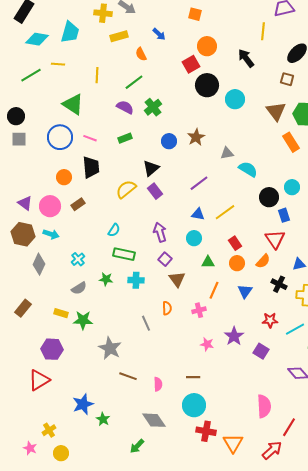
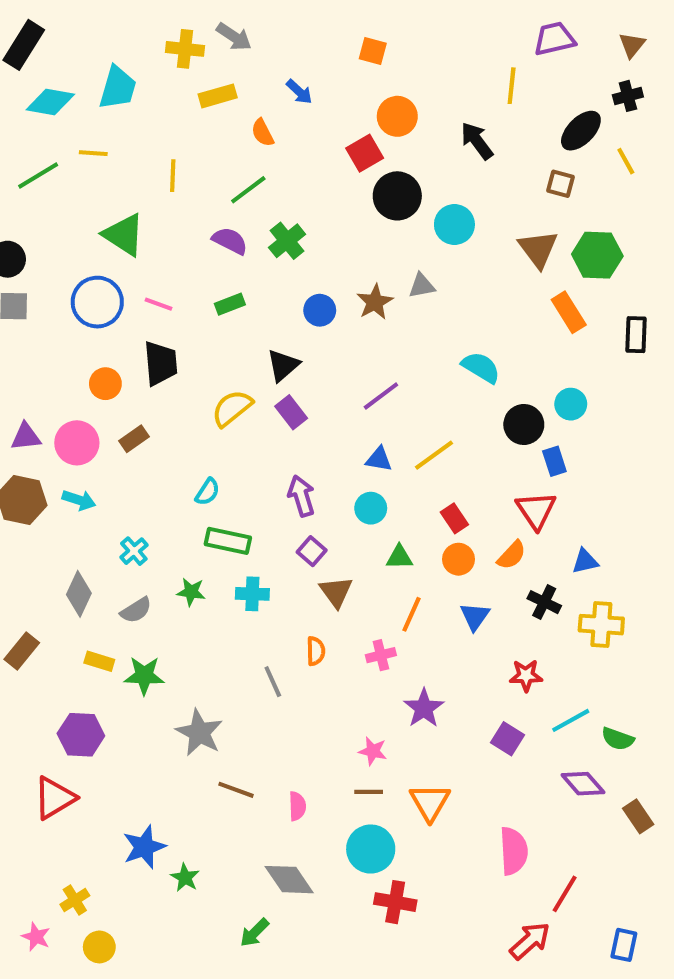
gray triangle: (227, 153) -> (422, 286), moved
purple triangle: (25, 203) -> (26, 437), turned -42
gray diamond: (39, 264) -> (79, 594), moved
cyan line: (295, 329) -> (571, 720), moved
purple star: (234, 336) -> (424, 708), moved
pink star: (207, 344) -> (373, 751), moved
orange triangle: (233, 443) -> (430, 802), moved

